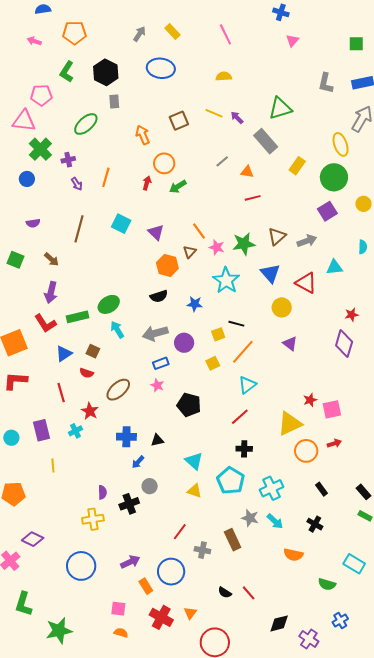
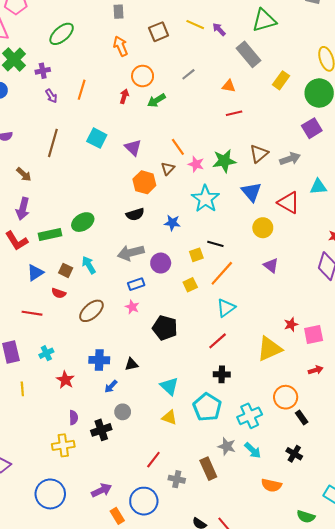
gray rectangle: (114, 101) -> (119, 12), moved
gray line: (222, 161) -> (188, 74), moved
cyan arrow: (117, 330) -> (89, 265), moved
red line: (61, 393) -> (32, 313), turned -66
red star: (90, 411) -> (65, 380), moved
orange circle: (306, 451) -> (286, 397), moved

